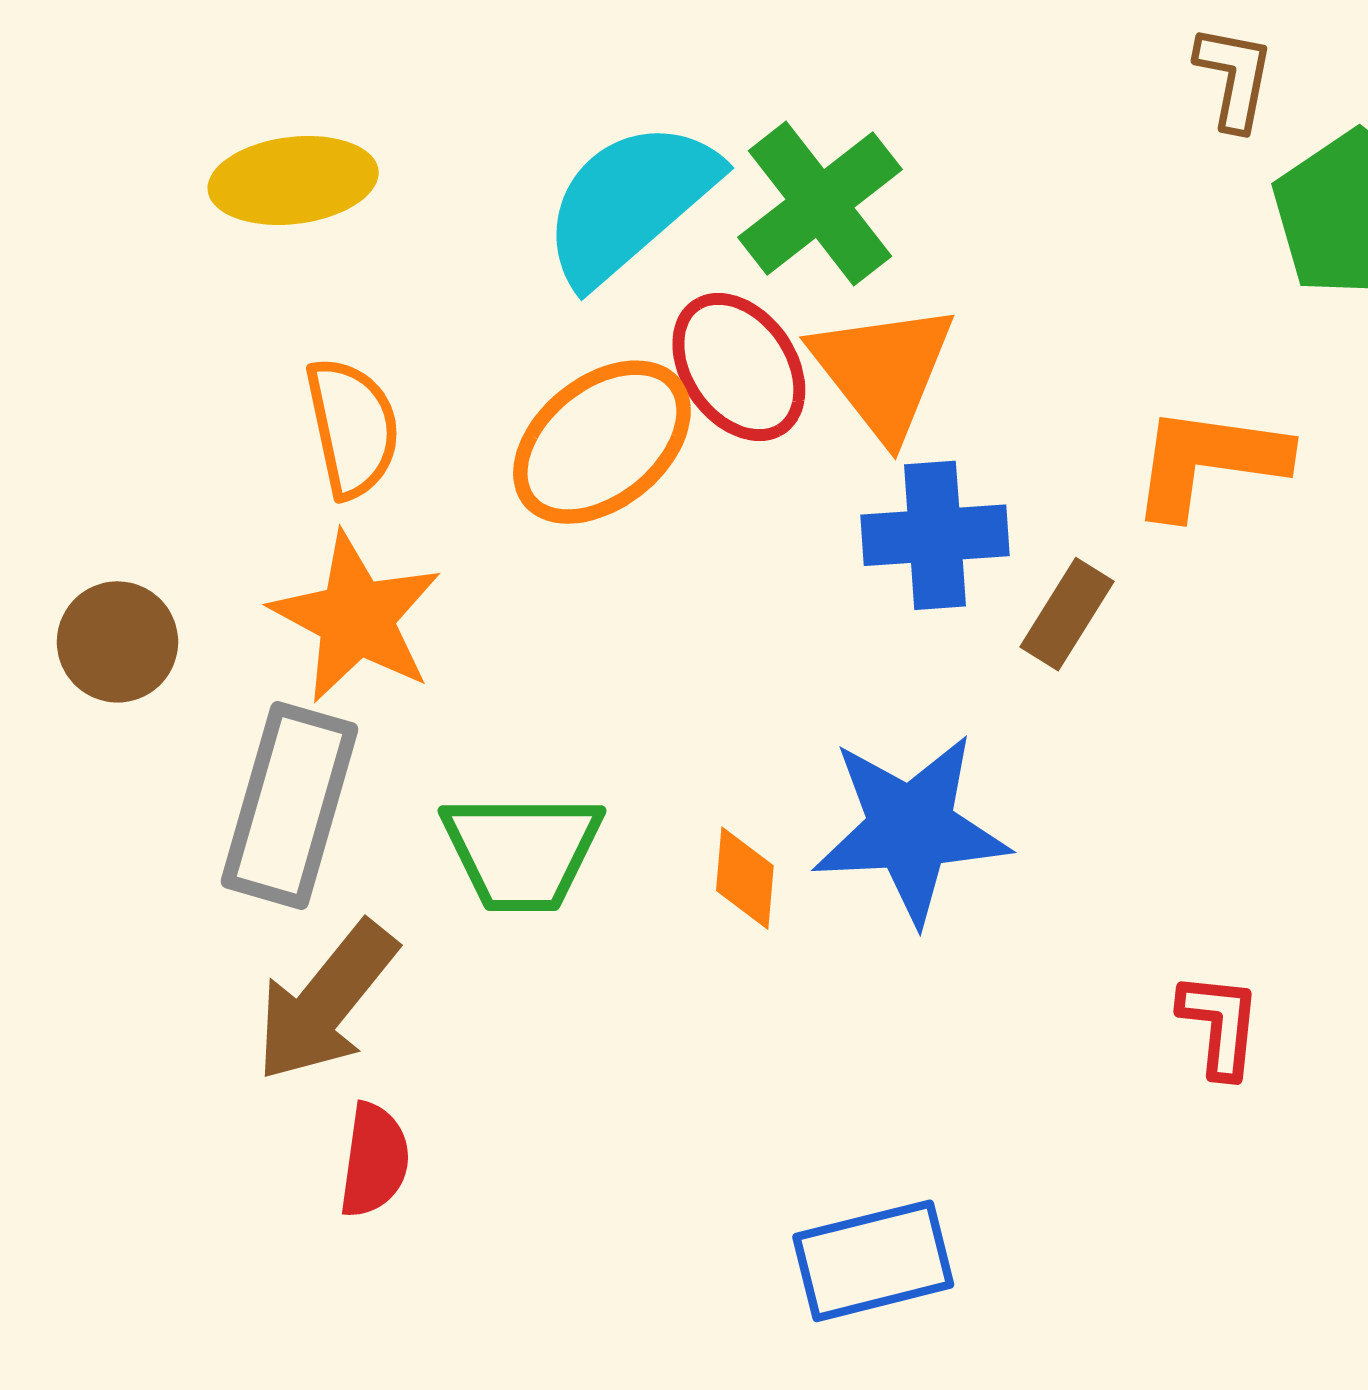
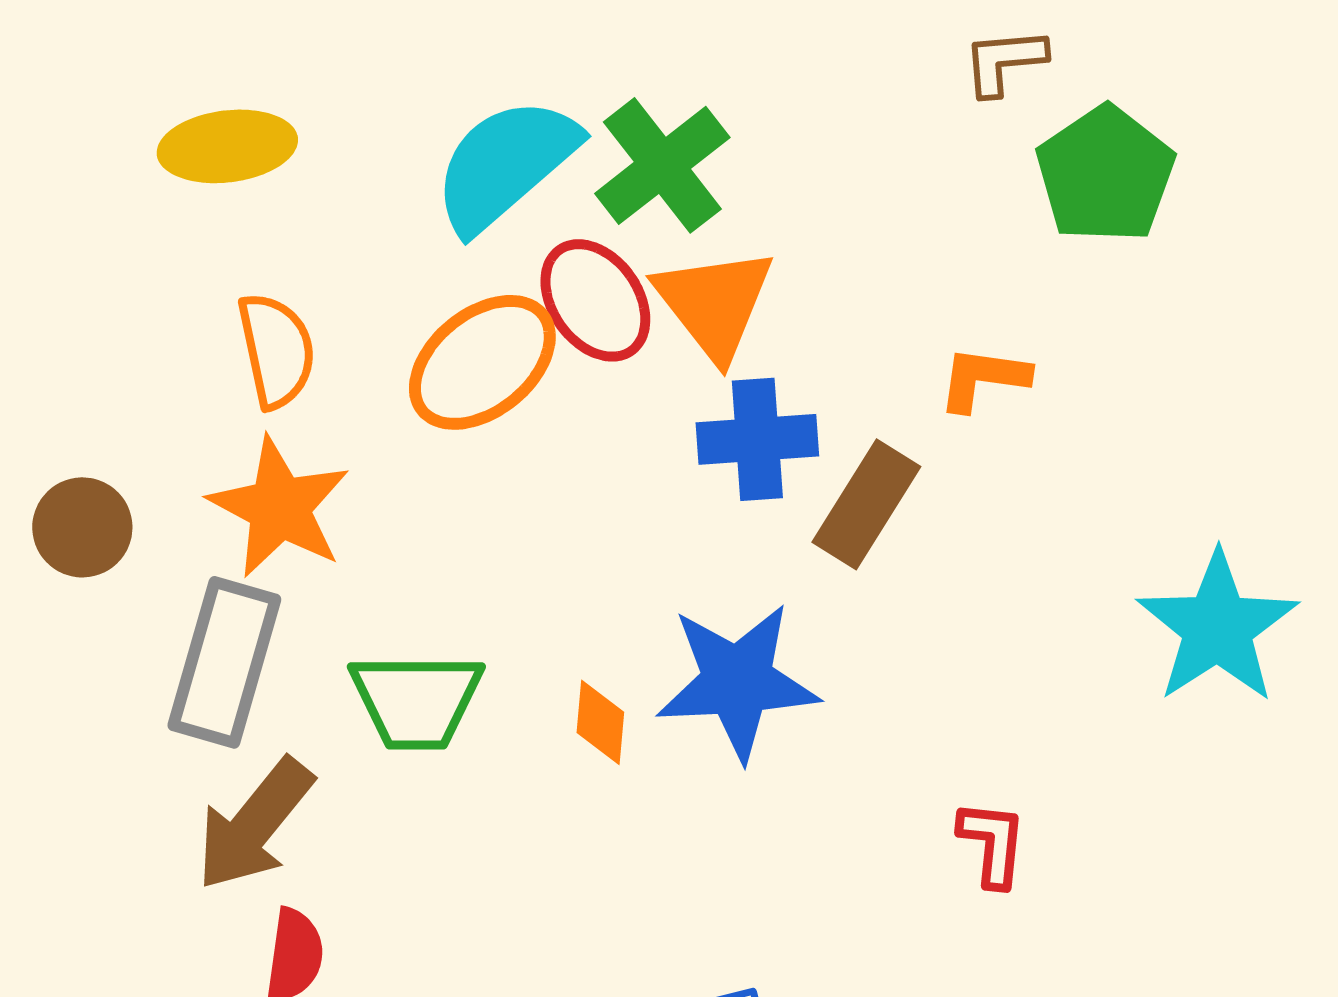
brown L-shape: (1234, 78) -> (1004, 61), turned -106
orange L-shape: (1209, 461) -> (983, 378), size x0.7
brown rectangle: (1067, 614) -> (866, 504), size x1.4

